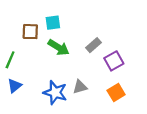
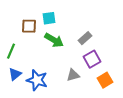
purple square: (114, 61) -> (92, 59), moved
blue star: (55, 93) -> (37, 80), moved

